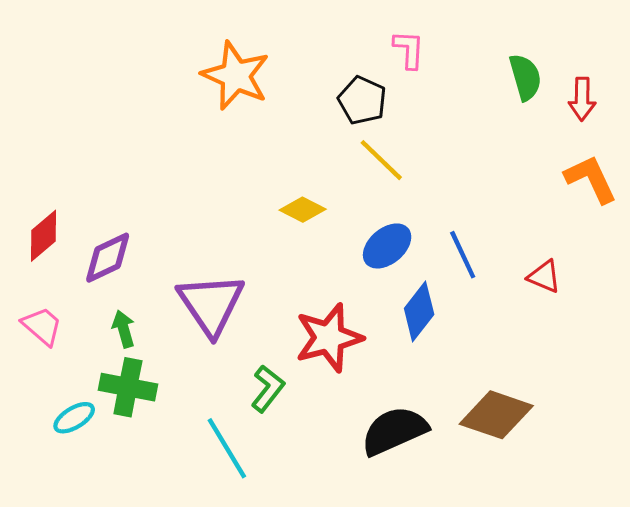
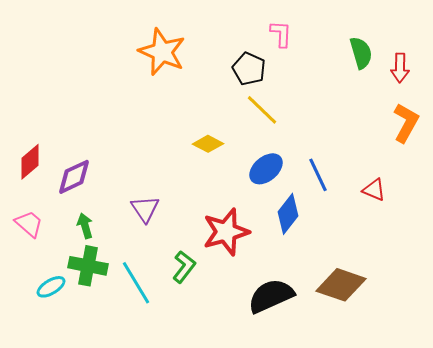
orange L-shape: (591, 179) -> (406, 123), turned 54
purple triangle: (211, 304) -> (145, 209), size x0.6
cyan line: (227, 448) -> (136, 283), moved

